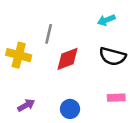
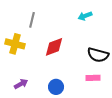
gray line: (49, 34) -> (32, 20), moved
black semicircle: (113, 56) -> (98, 55), moved

